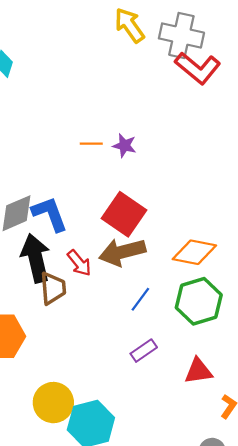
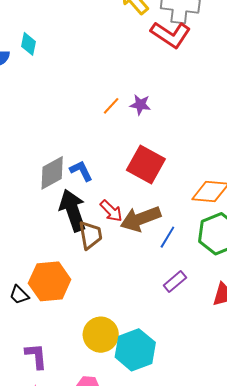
red L-shape: (198, 68) -> (171, 35), moved
orange line: (91, 144) -> (111, 106), turned -42
blue L-shape: (50, 214) -> (81, 171), size x0.7
brown arrow: (122, 252) -> (141, 219), moved

